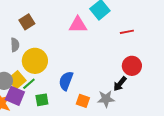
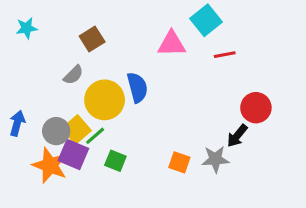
red line: (127, 32) -> (225, 55), moved
gray semicircle: (15, 45) -> (73, 75), turned 48
blue semicircle: (66, 81) -> (137, 87), moved, turned 144
green square: (42, 100) -> (115, 161), turned 32

